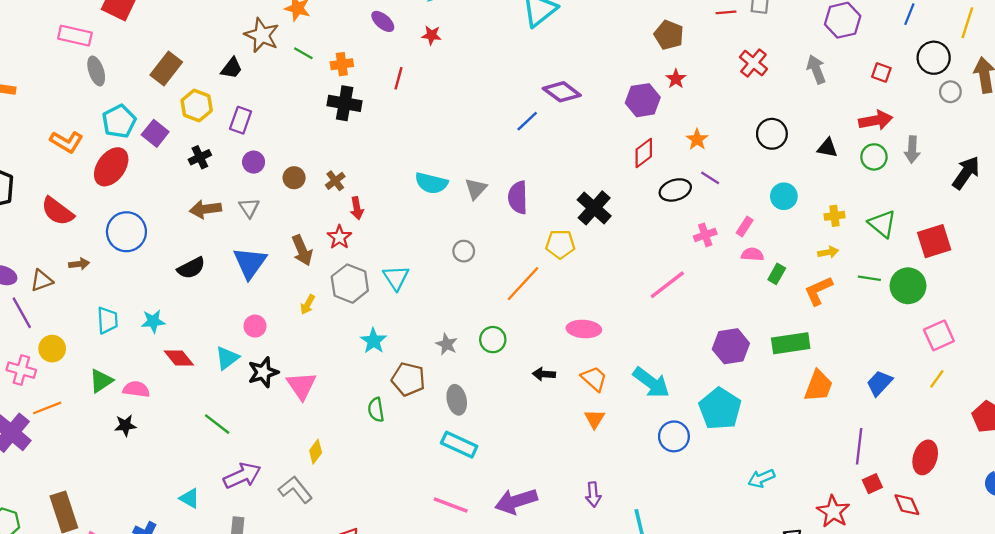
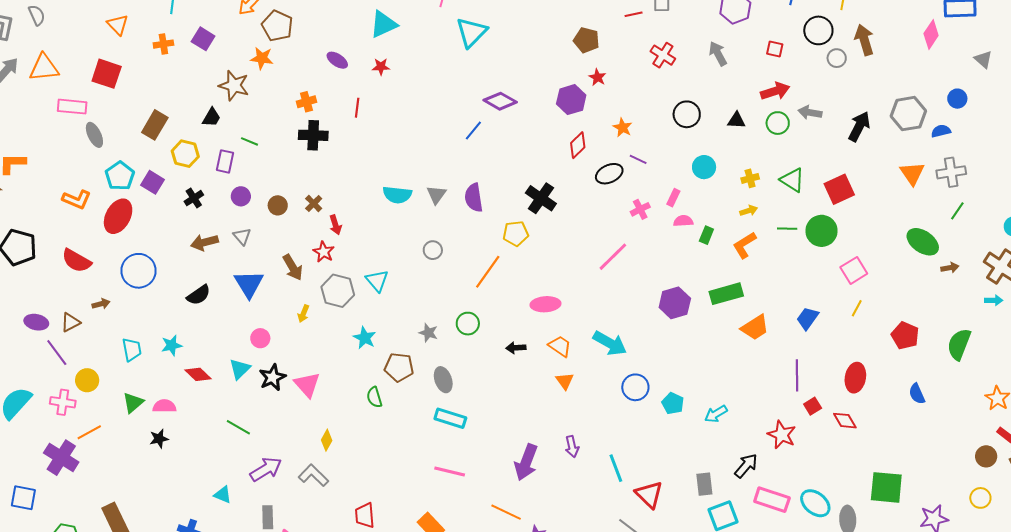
green line: (303, 53) -> (249, 141), moved
gray arrow: (912, 150) -> (810, 112), turned 105
orange trapezoid: (818, 386) -> (755, 328), turned 44
cyan pentagon: (720, 409) -> (673, 403), moved, size x0.6
purple arrow: (516, 501) -> (526, 462), moved, turned -45

